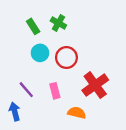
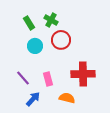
red circle: (66, 57) -> (61, 40), moved
red cross: (95, 85) -> (83, 74), turned 35
blue arrow: (15, 112) -> (33, 99), moved, turned 56

